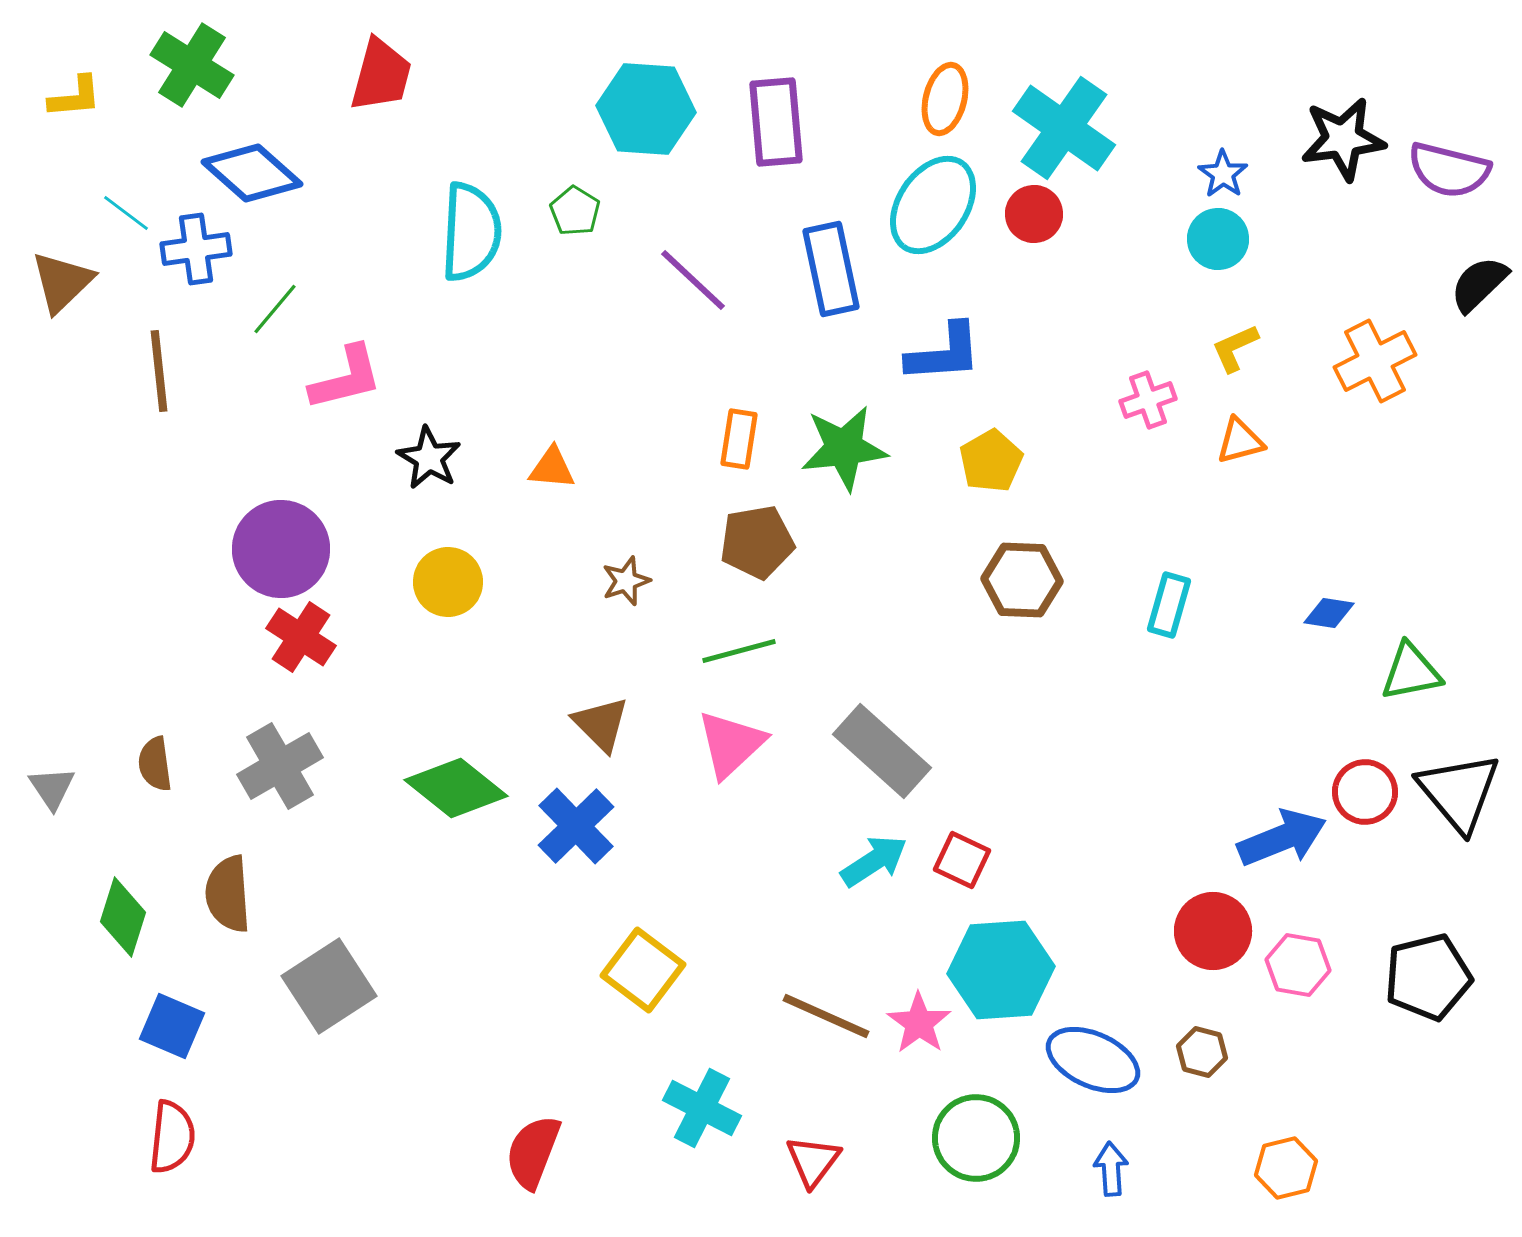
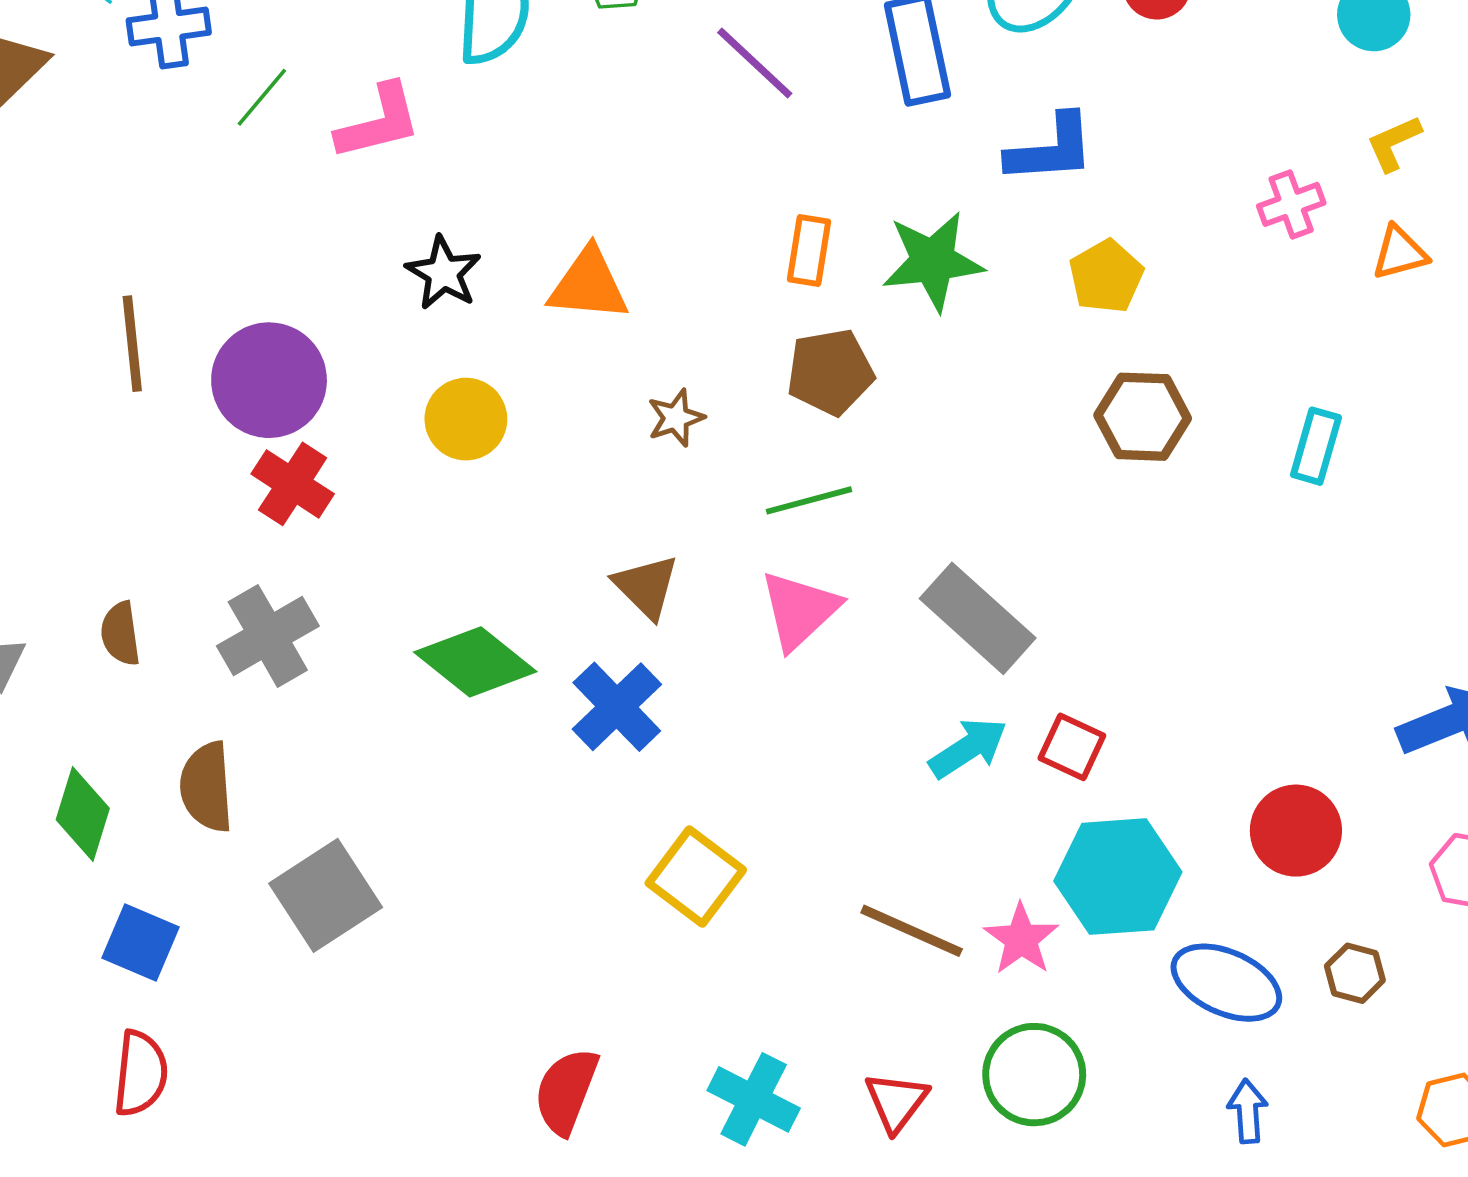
brown line: (159, 371) -> (132, 344), moved
pink L-shape: (346, 378) -> (379, 122), moved
orange triangle: (552, 468) -> (589, 285), size x1.5
red circle: (1213, 931) -> (1296, 831), moved
cyan cross: (702, 1108) -> (754, 1099), moved
green circle: (976, 1138) -> (1034, 1075), moved

